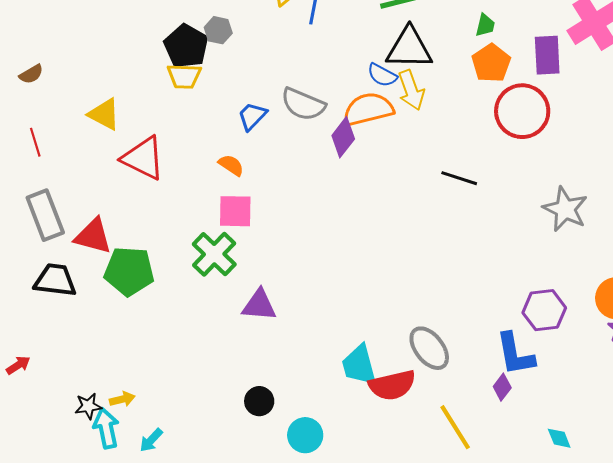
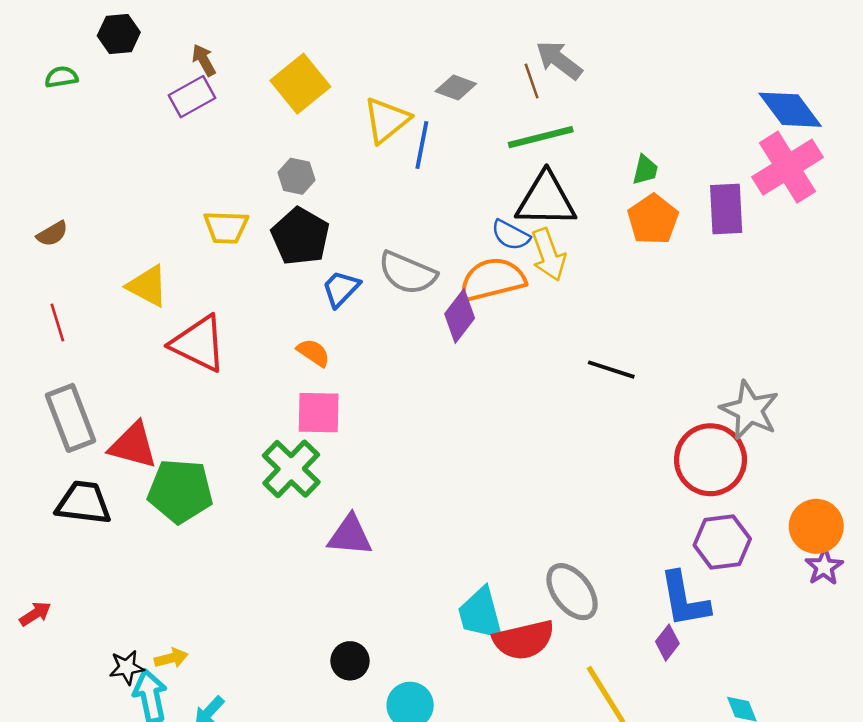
black pentagon: (186, 46) -> (300, 236), moved
yellow trapezoid: (184, 76) -> (226, 227), moved
red circle: (522, 111) -> (710, 460), moved

